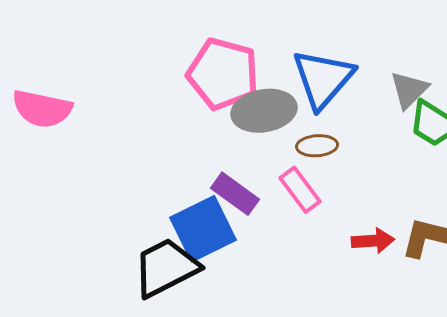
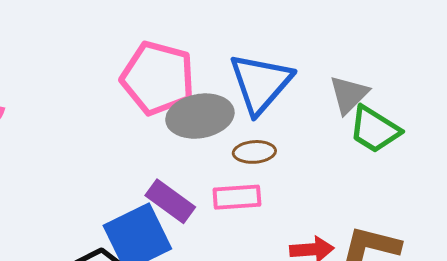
pink rectangle: (300, 190) -> (237, 197), turned -57

